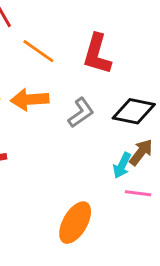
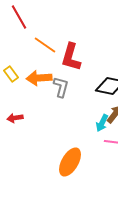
red L-shape: (97, 54) -> (71, 57), moved
gray L-shape: (81, 113) -> (61, 87), moved, turned -40

